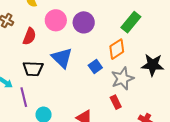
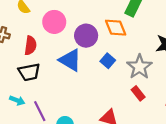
purple circle: (84, 22) -> (86, 36), moved
orange diamond: (117, 49) -> (116, 28), moved, turned -65
black trapezoid: (33, 69) -> (29, 72), moved

